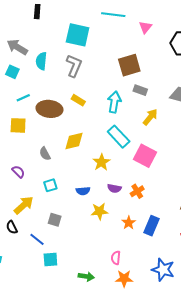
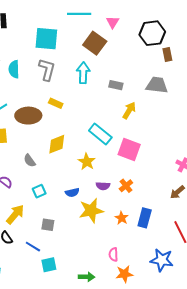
brown square: (129, 65) -> (95, 43), moved, turned -30
cyan arrow: (114, 102) -> (83, 73), moved
yellow star: (99, 211) -> (91, 211), size x1.4

